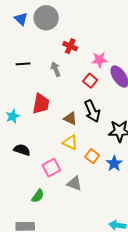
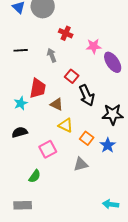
red square: (90, 81) -> (72, 76), moved
cyan star: (13, 116) -> (21, 103), moved
brown triangle: (70, 118) -> (57, 104), moved
black semicircle: (22, 150) -> (20, 132), turned -35
gray triangle: (74, 183) -> (81, 164), moved, turned -35

